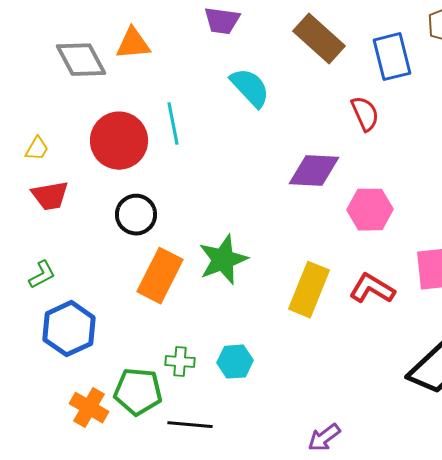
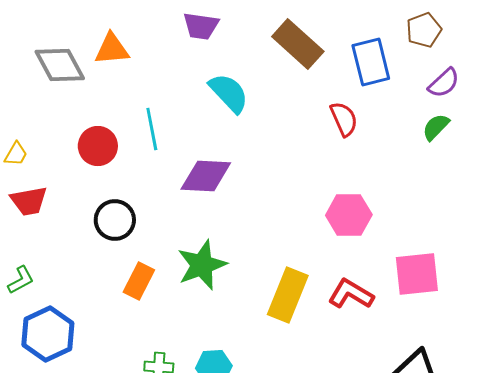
red circle: (119, 141) -> (98, 146), size x0.7
purple diamond: (314, 171) -> (206, 176), moved
orange rectangle: (160, 276) -> (139, 281), size x0.7

